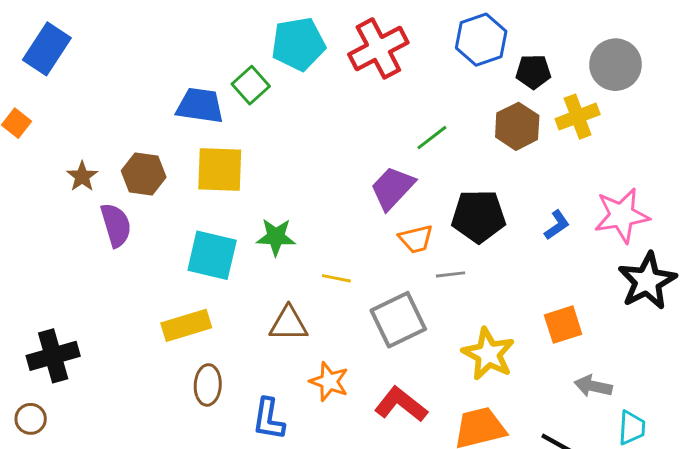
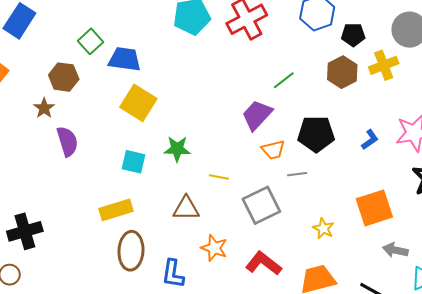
green square: (251, 85) -> (90, 41), moved
yellow square: (220, 170) -> (138, 103), turned 30
brown hexagon: (144, 174) -> (64, 77), moved
cyan square: (212, 255) -> (133, 162), size x0.7
orange square: (563, 325) -> (374, 208), size x1.4
yellow star: (488, 354) -> (323, 228), size x0.6
brown ellipse: (208, 385) -> (131, 251), size x1.4

